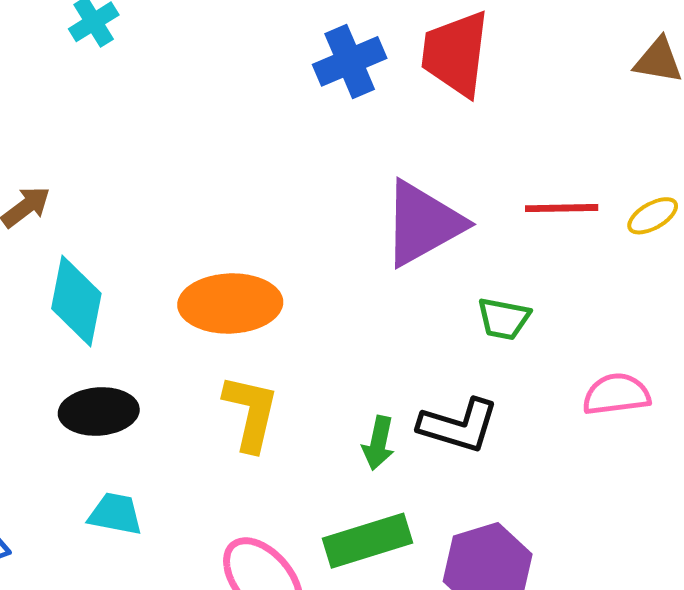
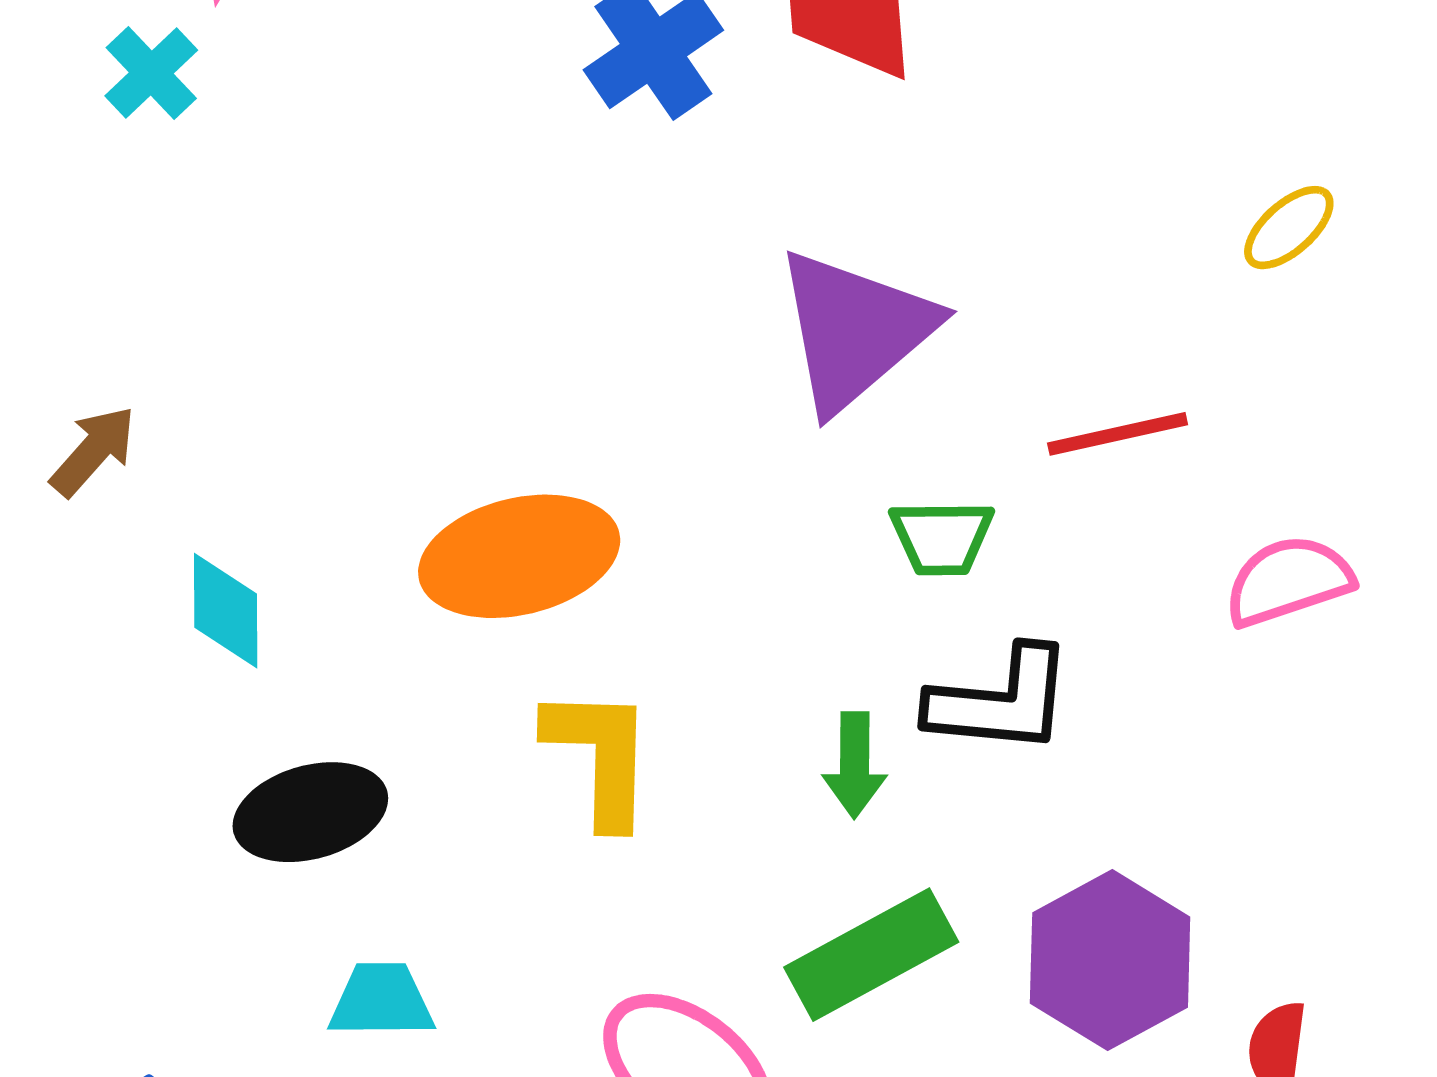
red line: (562, 208) -> (1118, 434), moved
cyan diamond: (76, 301) -> (226, 611), size x0.7
green trapezoid: (504, 319) -> (942, 537), moved

